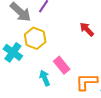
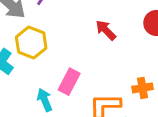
pink rectangle: (62, 65) -> (69, 82), turned 66

